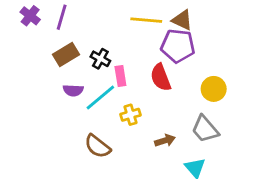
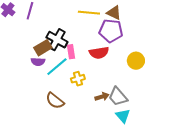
brown rectangle: (66, 54) -> (43, 48), moved
black cross: (100, 59) -> (57, 40), size x1.5
red semicircle: (161, 77) -> (99, 53), turned -78
gray trapezoid: (205, 129) -> (118, 97), moved

